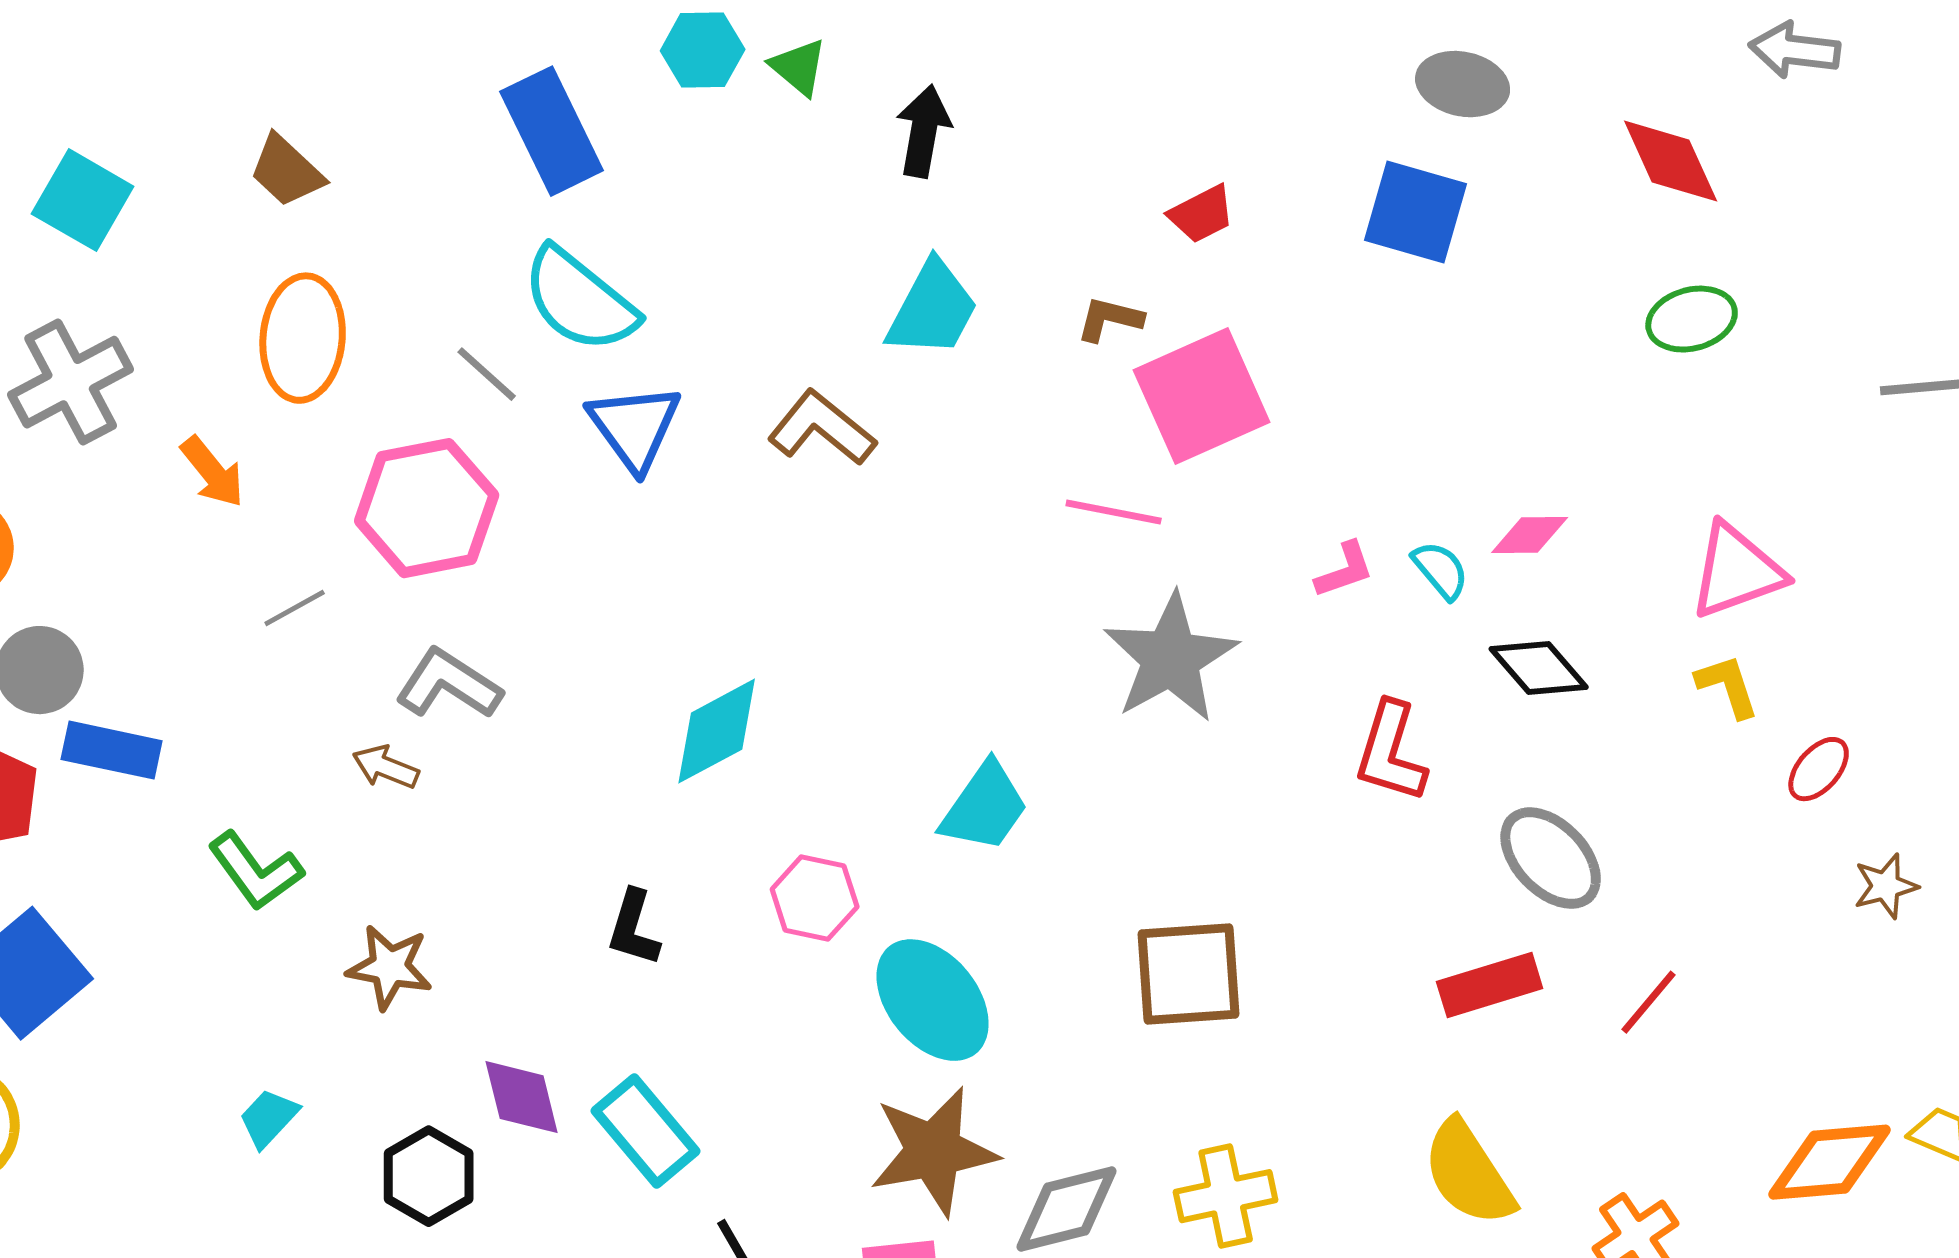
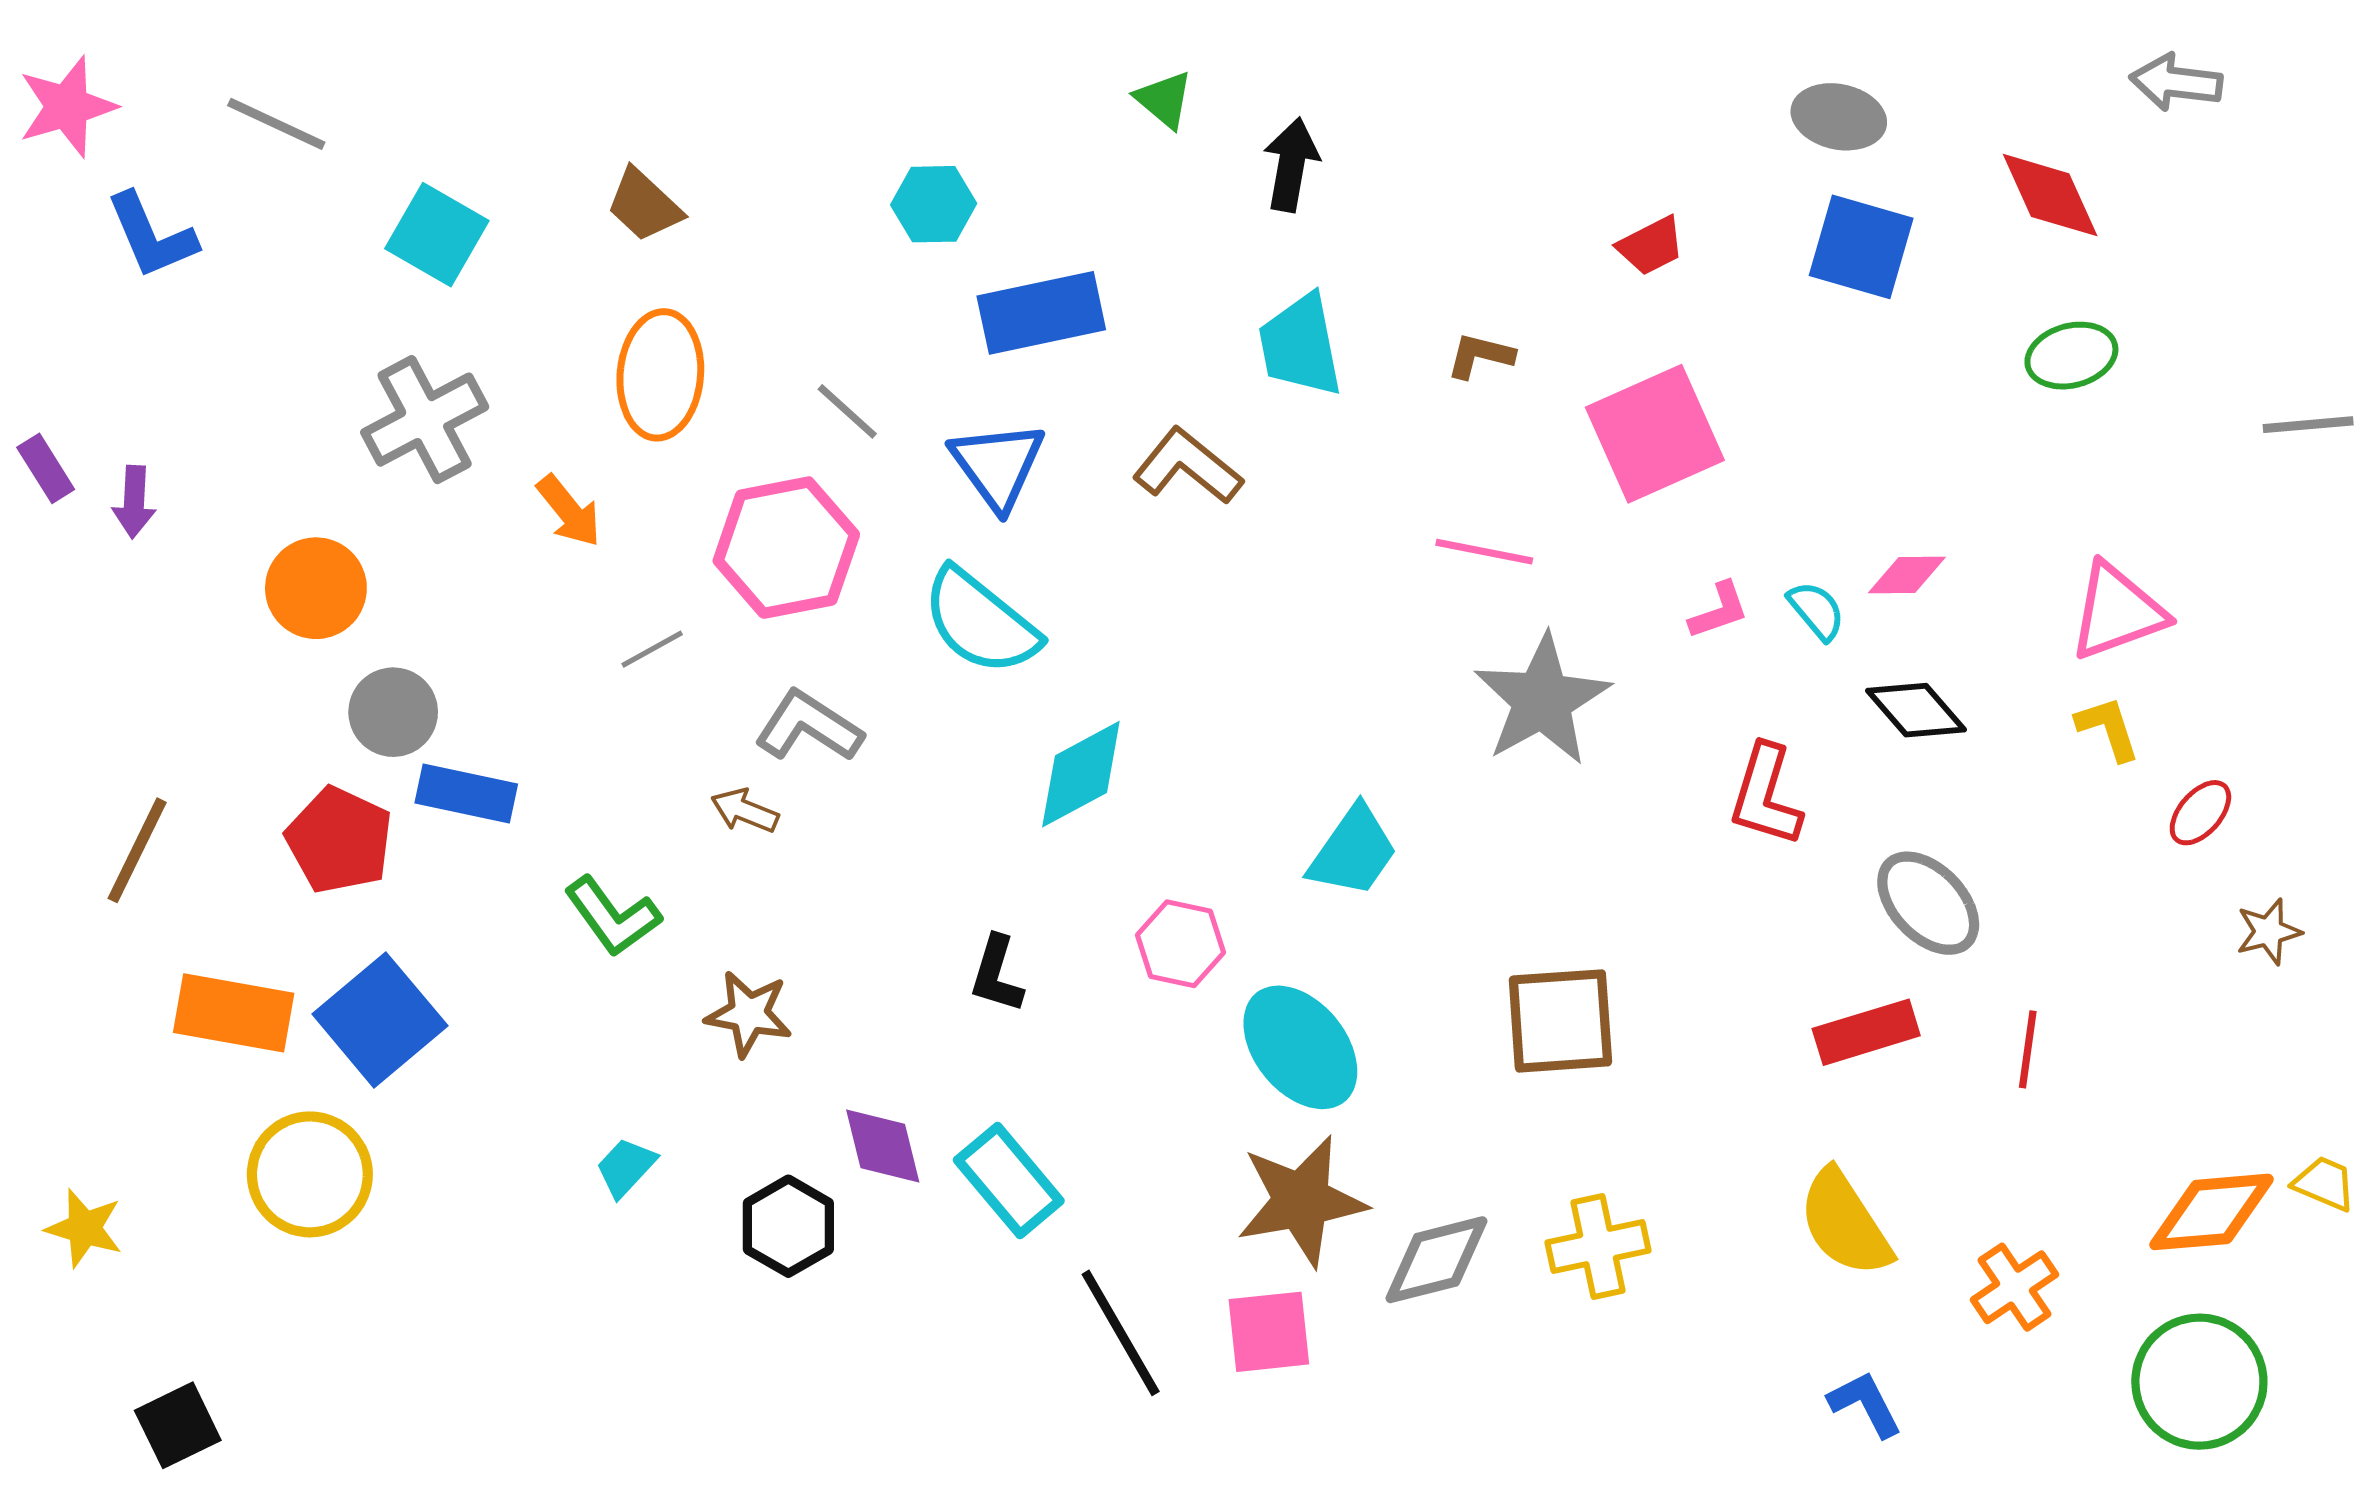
cyan hexagon: (703, 50) -> (934, 204), moved
blue rectangle: (552, 131) -> (1041, 313), moved, turned -76
blue square: (1416, 212) -> (1861, 247), moved
red trapezoid: (1202, 214) -> (1651, 246), moved
cyan semicircle: (580, 300) -> (980, 622), moved
cyan trapezoid: (933, 309) -> (1300, 345), turned 141
pink square: (1202, 396) -> (1655, 434), moved
red line: (1649, 1002) -> (2028, 1049), turned -32

